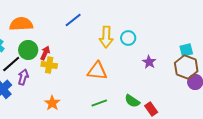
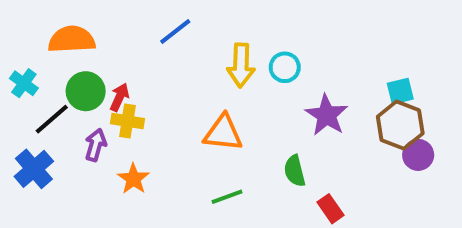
purple star: (149, 62) -> (327, 115), size x1.5
purple arrow: (23, 77) -> (96, 145), moved
green semicircle: (132, 101) -> (295, 171), moved, turned 42
orange star: (52, 103) -> (133, 179), moved

